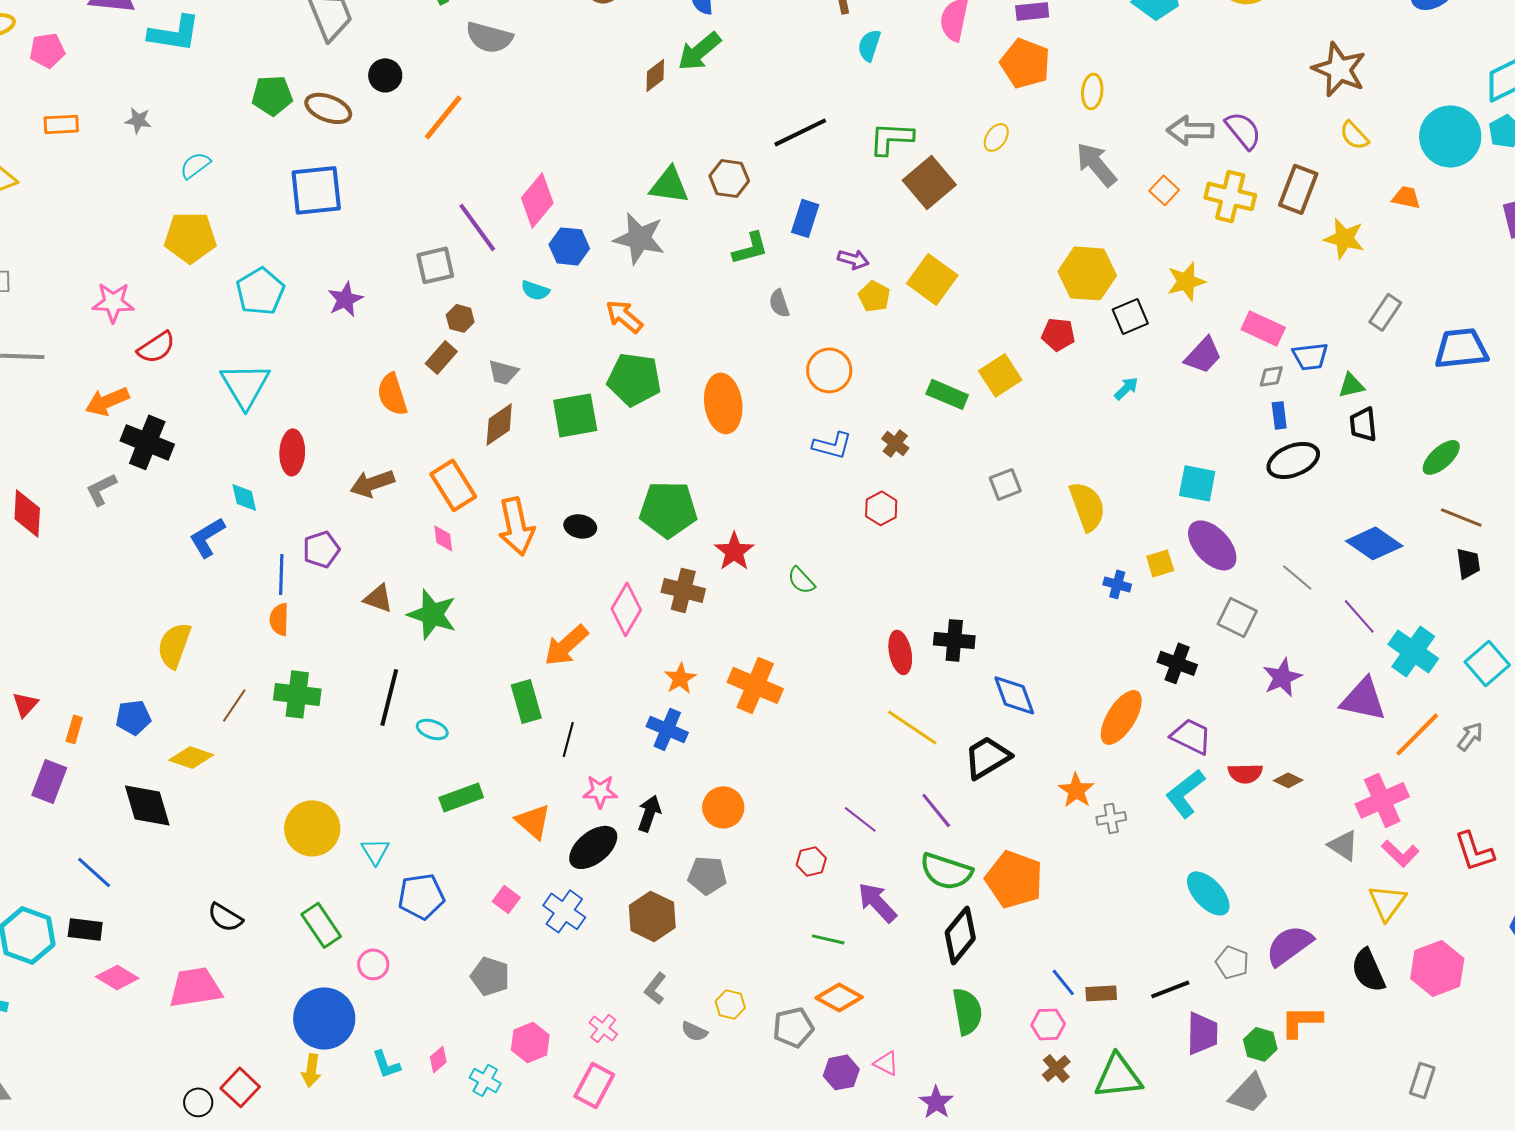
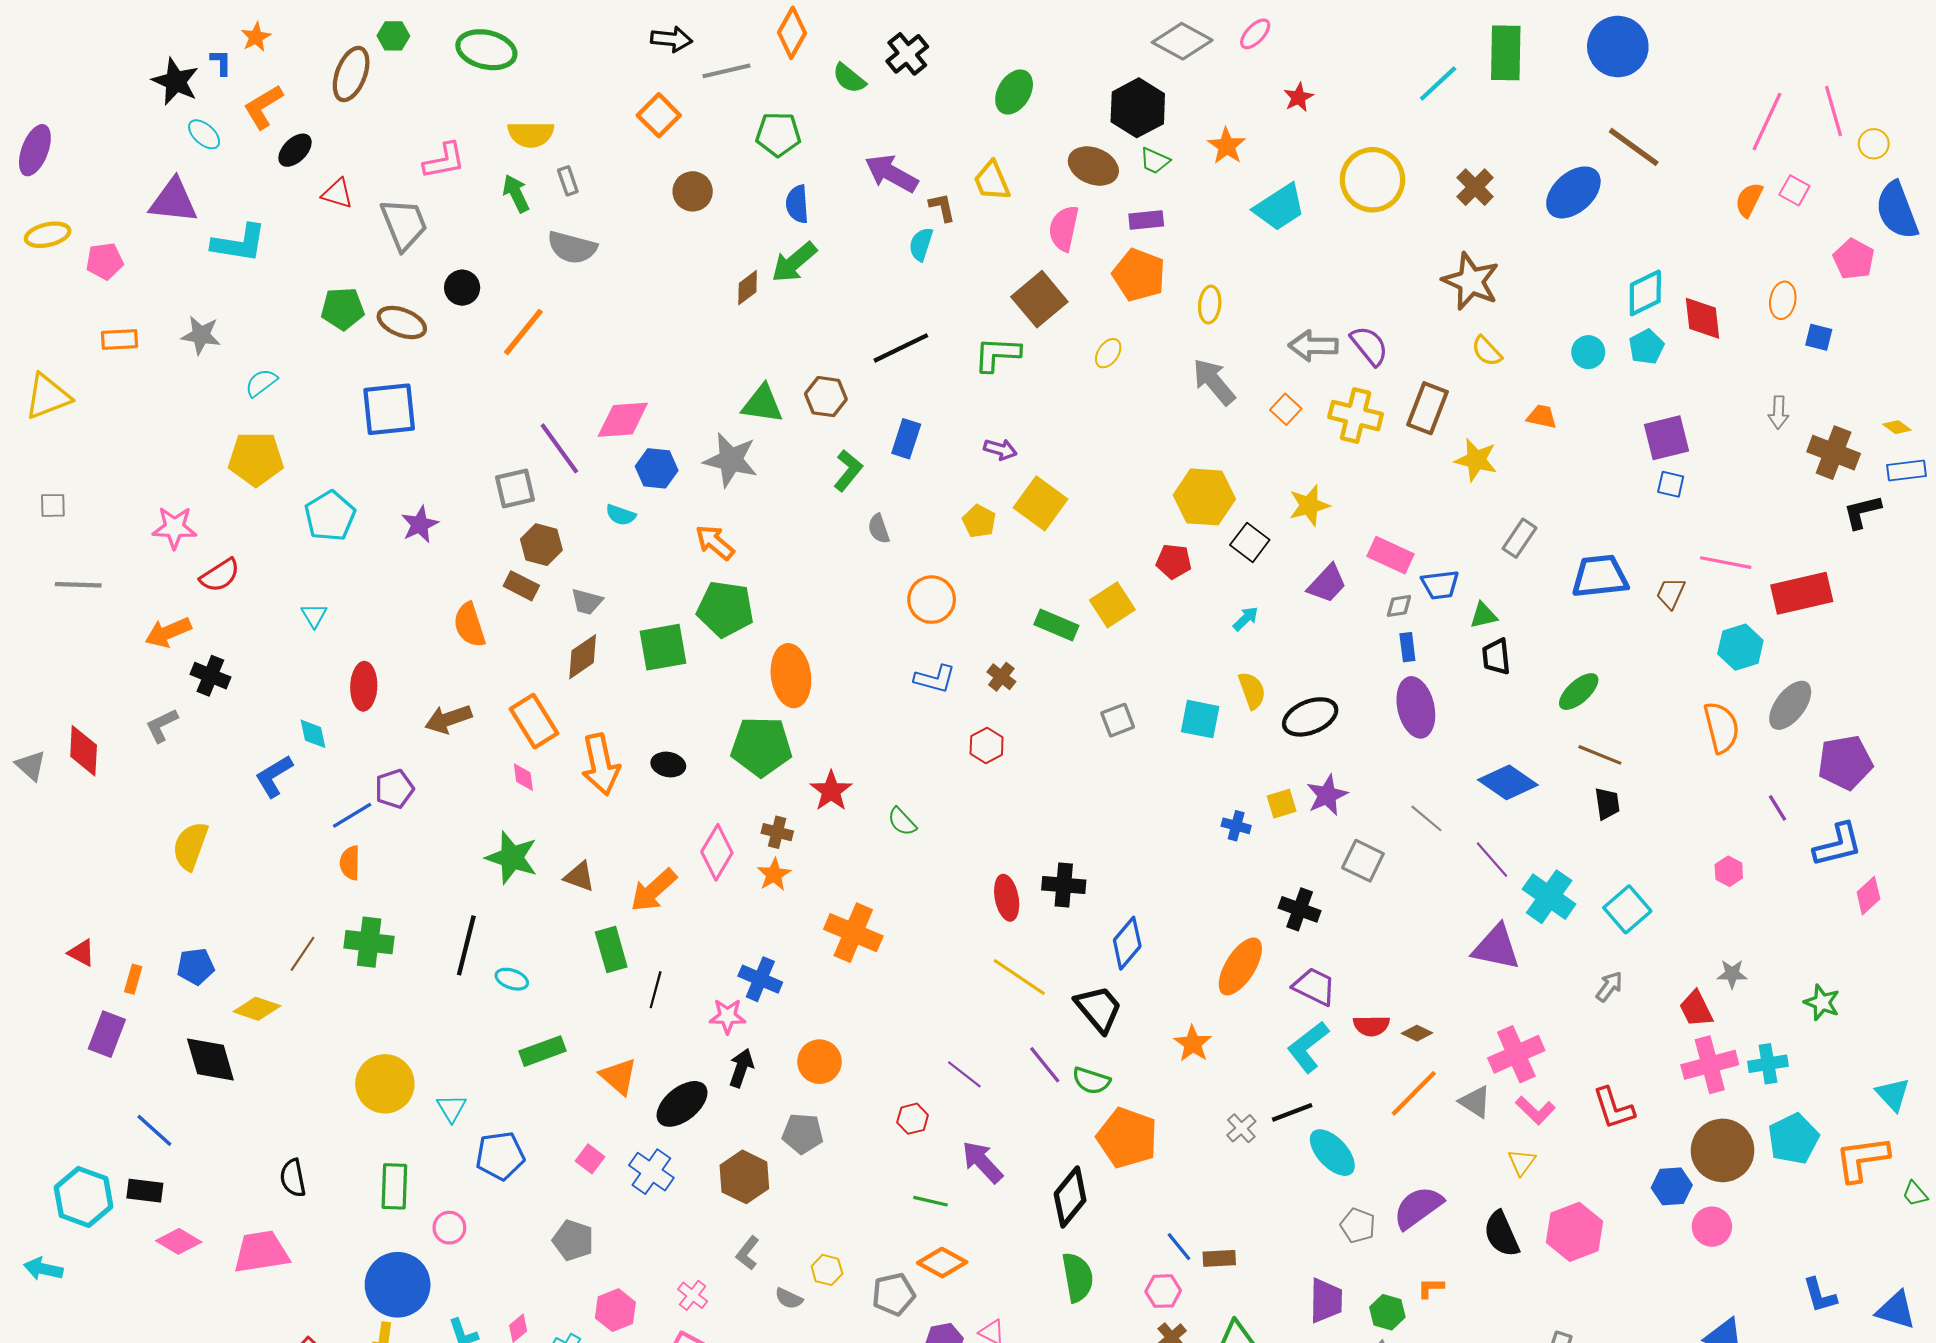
cyan semicircle: (869, 45) -> (921, 244), moved
gray star: (138, 120) -> (201, 335), size x1.4
cyan circle: (1450, 136) -> (1588, 352), size x0.5
brown square: (929, 182) -> (1039, 299), moved
pink diamond: (537, 200) -> (623, 420), turned 46
green L-shape: (750, 248) -> (848, 471), turned -36
purple arrow: (853, 259) -> (1000, 449), moved
black square: (1130, 316) -> (1250, 542), turned -30
brown hexagon: (460, 318) -> (541, 545), size x1.4
brown rectangle: (441, 357) -> (521, 586), turned 76
cyan triangle: (245, 385) -> (314, 615), size x0.5
orange ellipse: (723, 403) -> (791, 676), moved
black cross: (147, 442) -> (210, 676), size x0.7
black ellipse: (1293, 460) -> (1310, 717), moved
cyan square: (1197, 483) -> (1200, 719), moved
yellow semicircle: (1087, 506) -> (1252, 690), moved, size x0.7
purple ellipse: (1212, 545) -> (1416, 707), moved, turned 30
blue line: (281, 574) -> (352, 815), turned 57
brown cross: (683, 590) -> (777, 832), size x0.7
brown triangle: (378, 598) -> (579, 877), moved
yellow semicircle: (174, 645) -> (190, 846), moved
purple star: (1282, 677) -> (1327, 795), moved
orange star: (680, 678) -> (774, 874), moved
blue diamond: (1014, 695) -> (1127, 943), turned 60
red triangle: (25, 704) -> (81, 953), turned -44
orange line: (1417, 734) -> (1414, 1093), moved
black trapezoid: (987, 757) -> (1099, 1009), turned 81
pink star: (600, 791) -> (727, 1016), moved
gray cross: (1111, 818) -> (1241, 1128), moved, turned -32
green semicircle: (946, 871) -> (1091, 1081), moved, size x0.7
yellow triangle: (1387, 902) -> (1522, 1162), size x0.7
black semicircle: (225, 917) -> (293, 1178), turned 48
green rectangle: (321, 925) -> (394, 1186), turned 36
black line: (1170, 989) -> (1292, 1112), moved
orange L-shape: (1301, 1021) -> (1431, 1288), size x0.6

